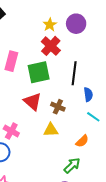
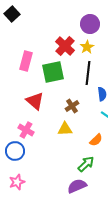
yellow star: (50, 25) -> (87, 47), moved
red triangle: (33, 102) -> (35, 101), moved
brown cross: (58, 107) -> (72, 106), turned 32

